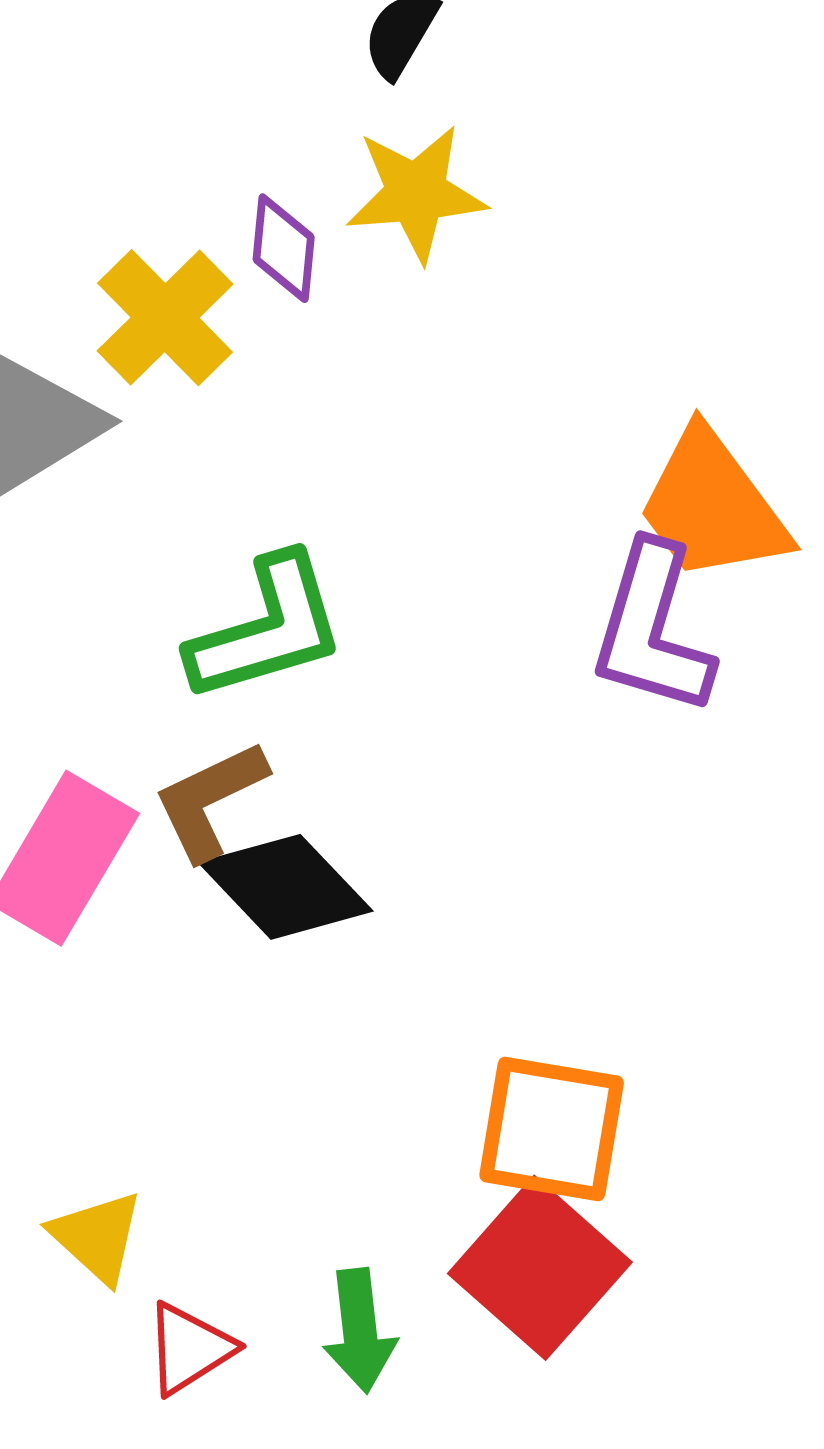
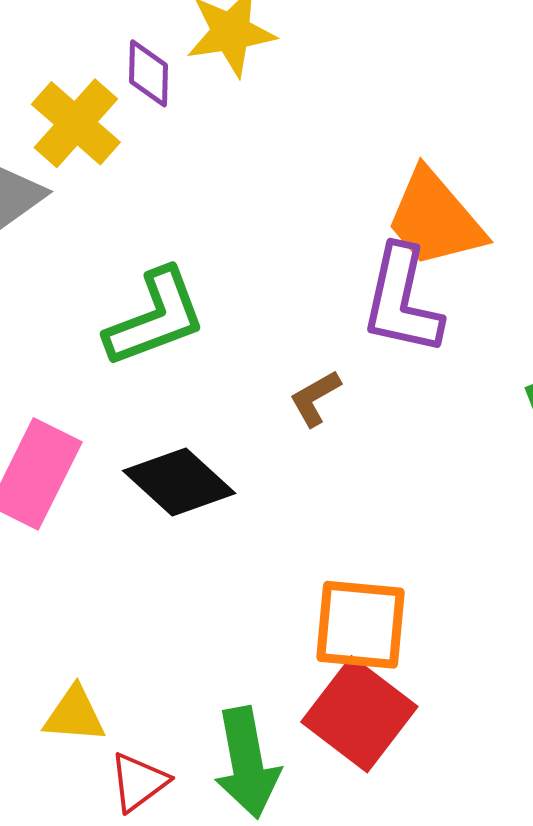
brown L-shape: (210, 800) -> (315, 398), moved, size x0.7
yellow triangle: (97, 1237) -> (74, 715), turned -34
green arrow: (360, 1331) -> (247, 763), size x1.4

